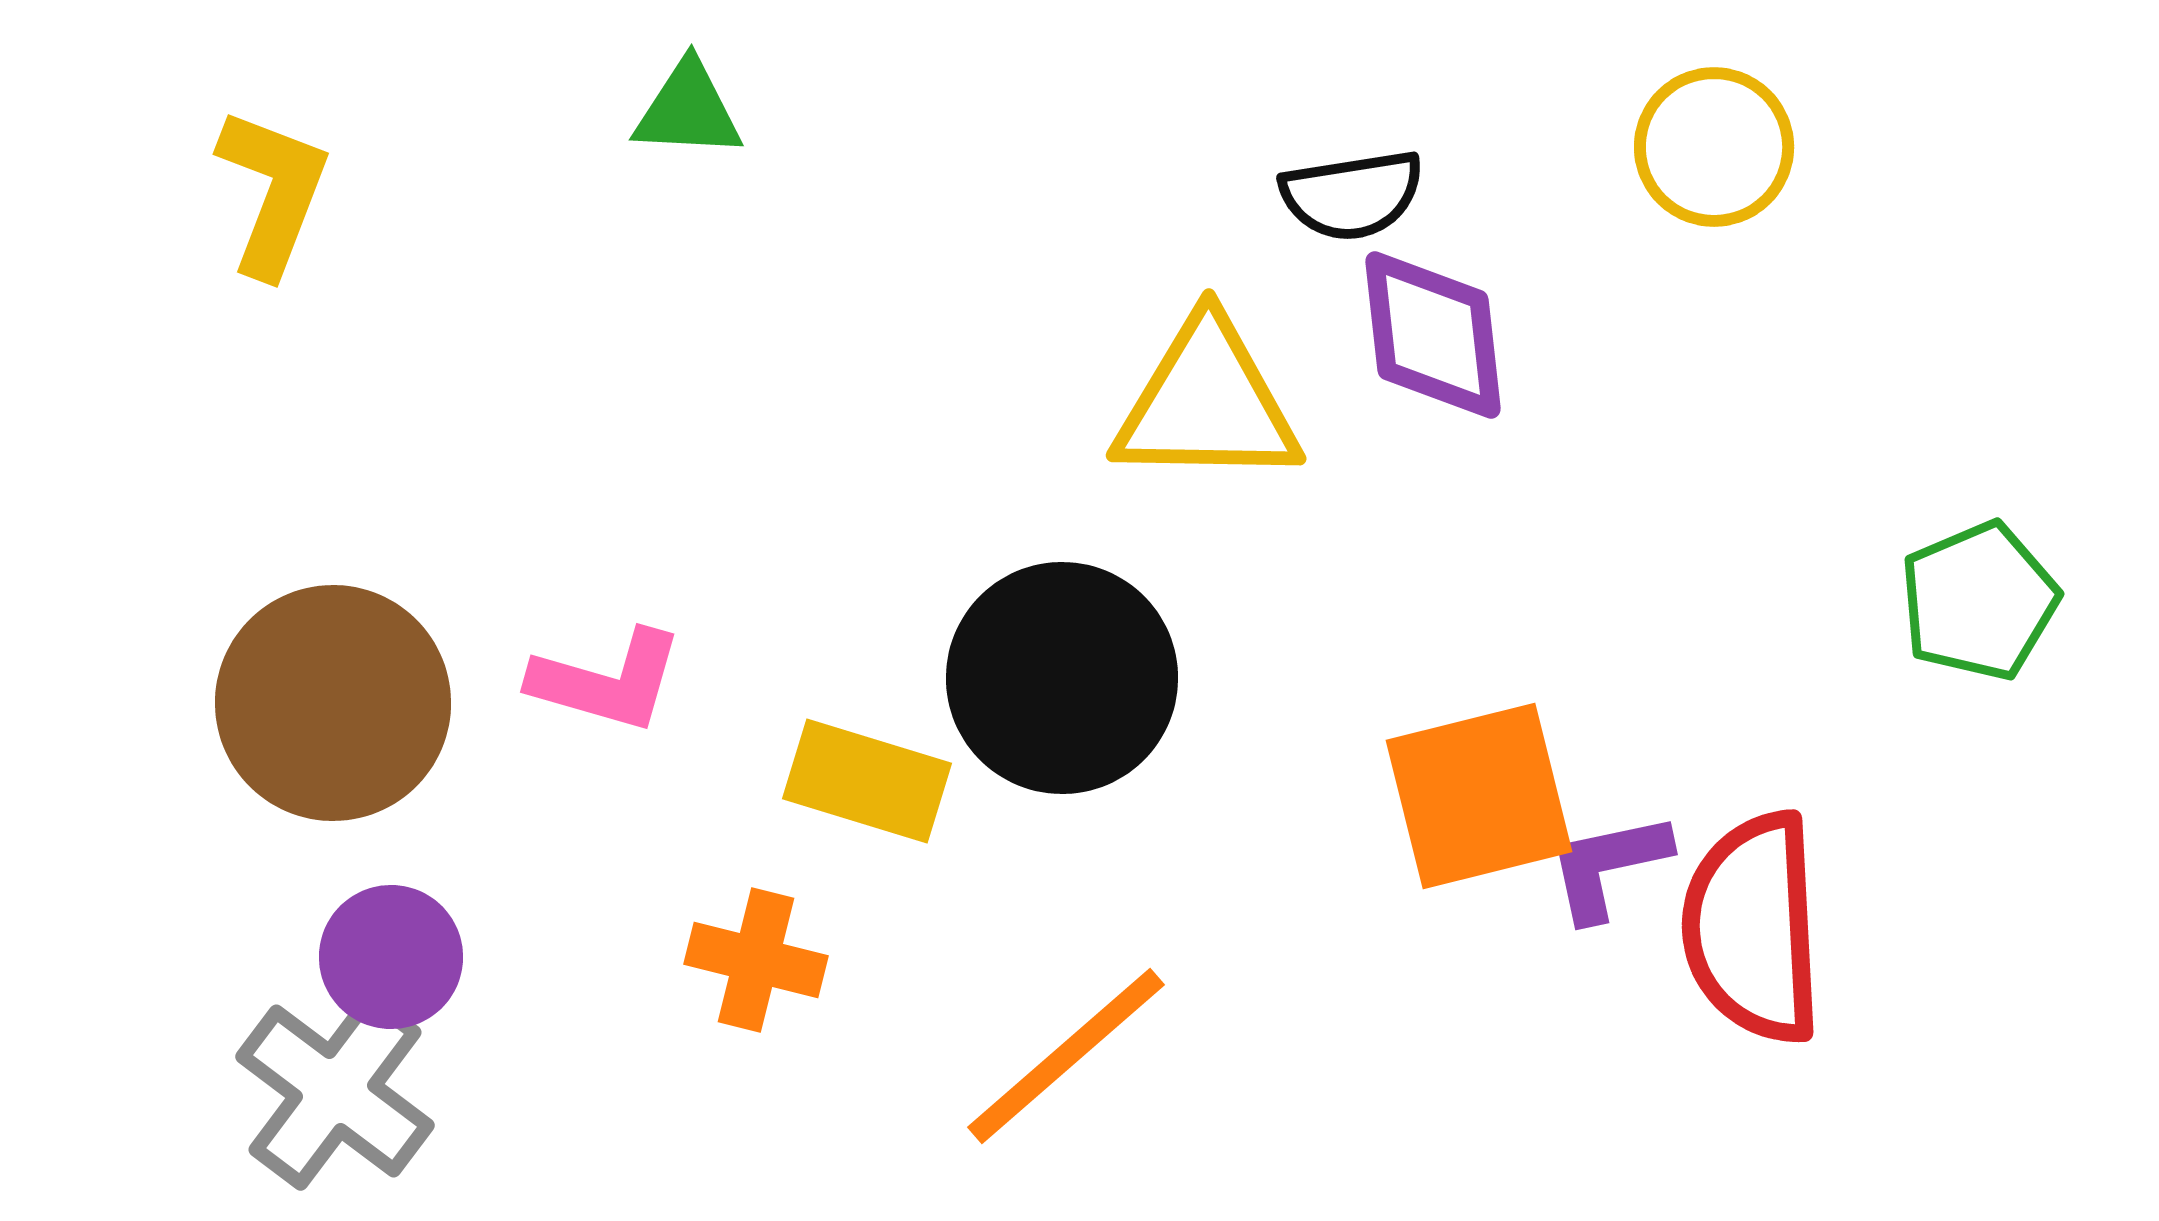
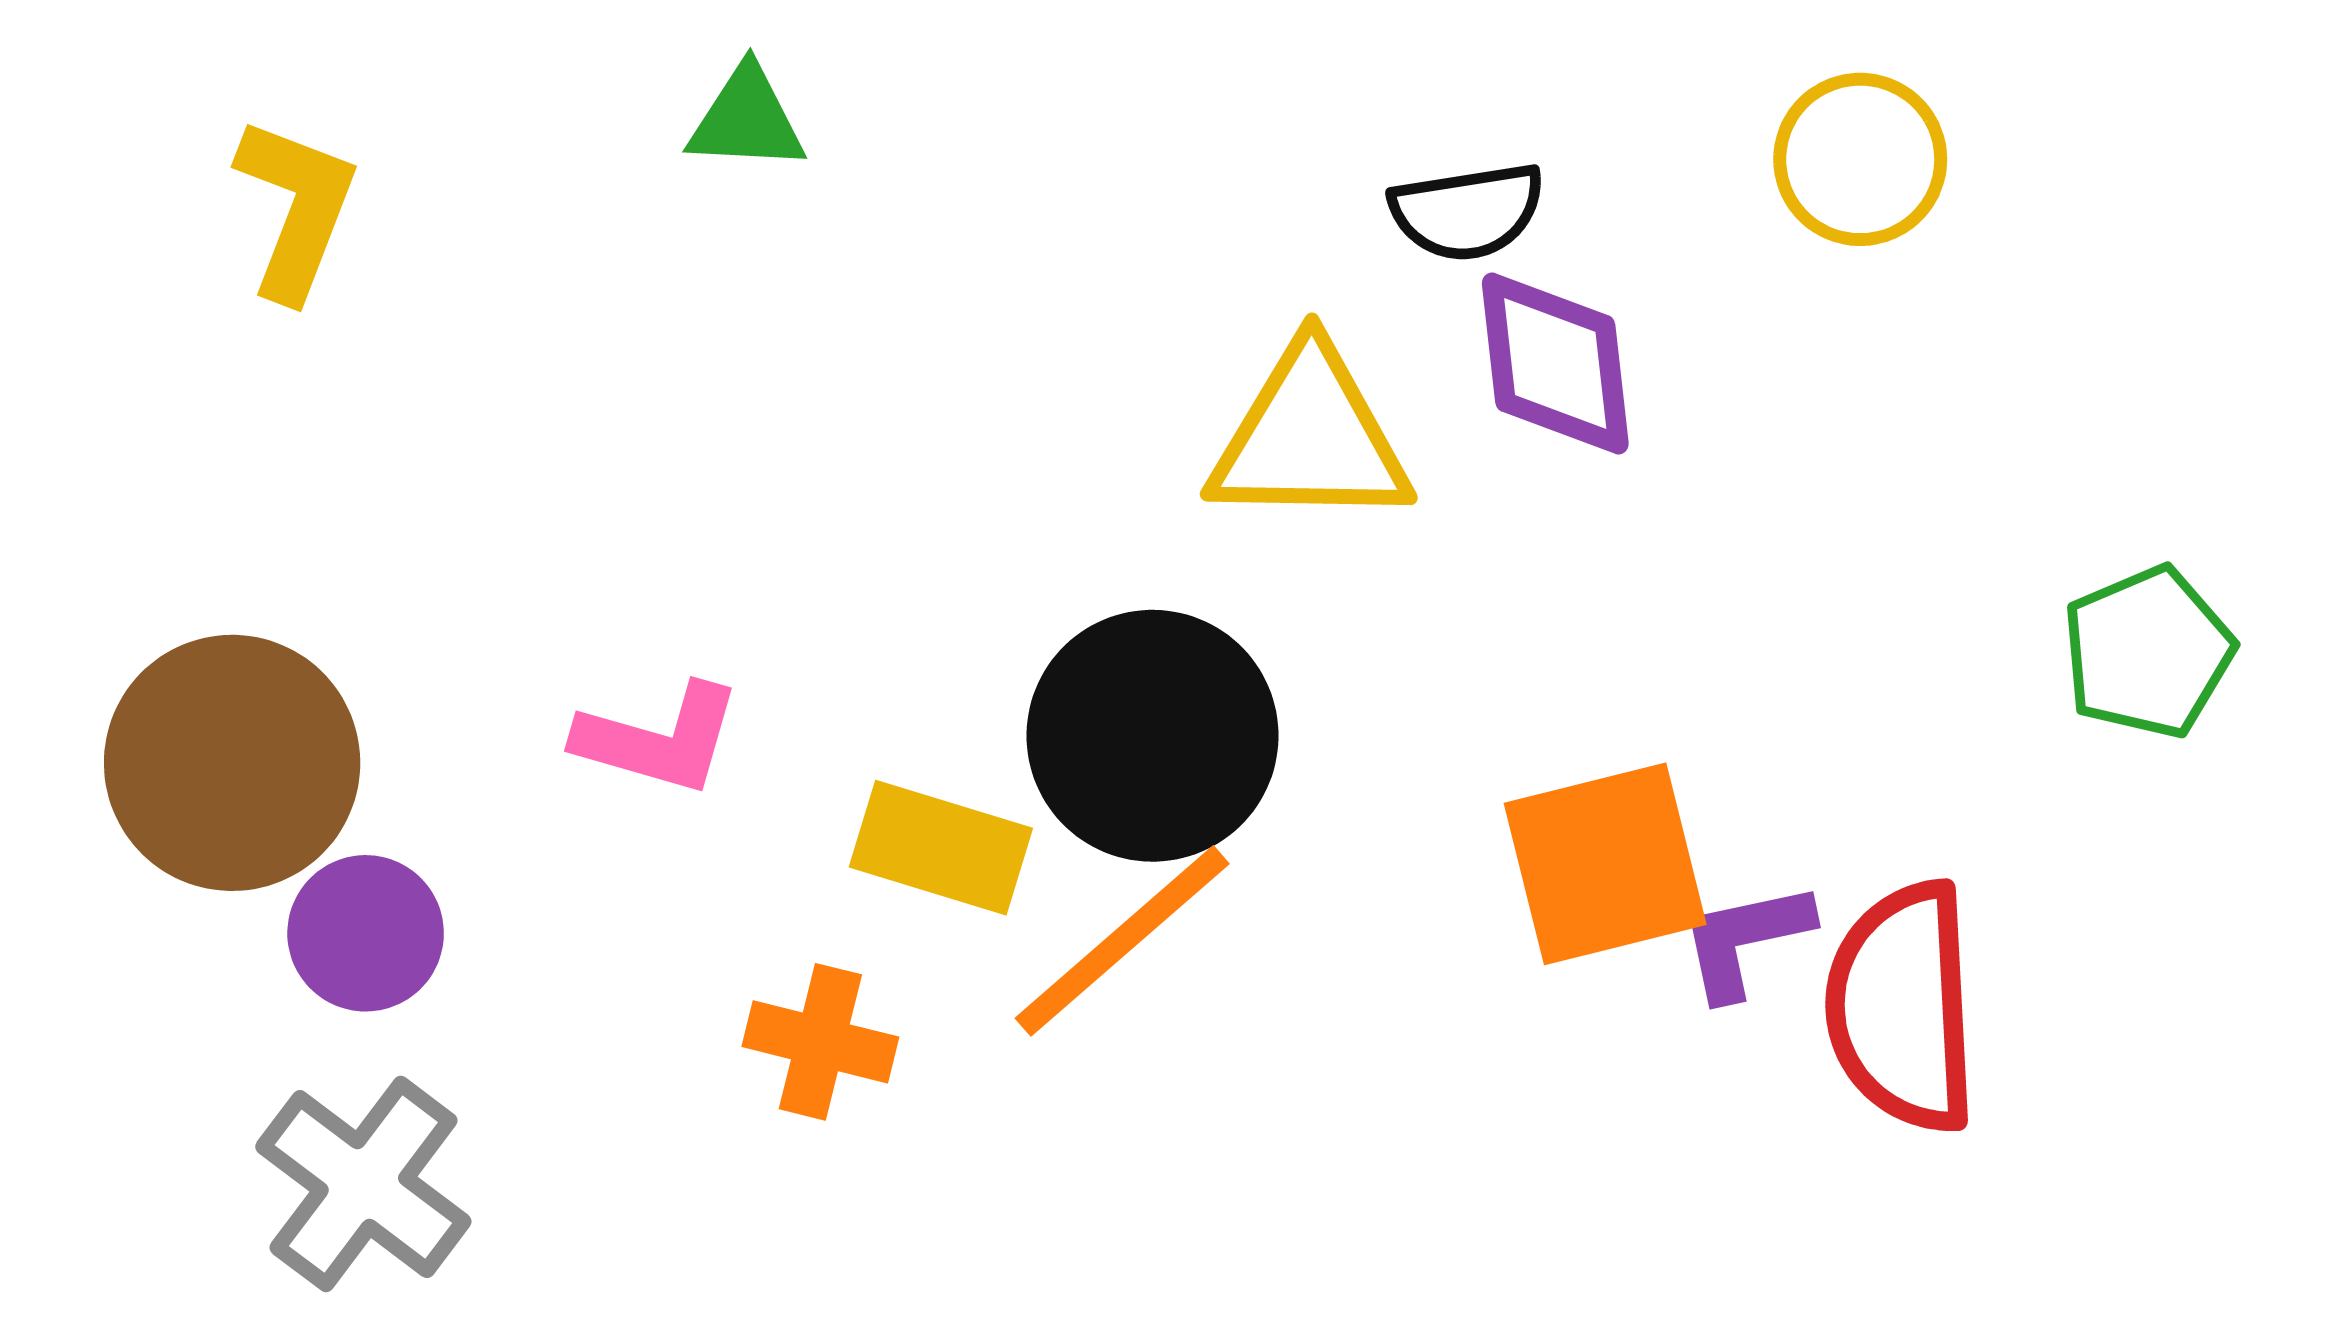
brown circle: (333, 703) -> (232, 763), moved
purple circle: (391, 957) -> (366, 933), moved
orange line: (1066, 1056) -> (1122, 941), moved

